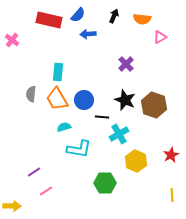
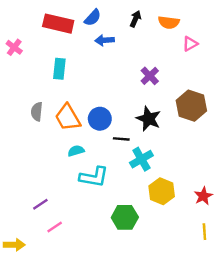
cyan rectangle: (58, 72) -> (59, 69), moved
brown hexagon: (154, 105) -> (191, 106), moved
red star: (171, 155) -> (203, 196), moved

